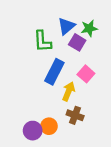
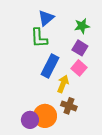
blue triangle: (66, 26) -> (46, 18), moved
purple square: (77, 42) -> (80, 48), moved
orange circle: (49, 126) -> (45, 116), size x1.5

